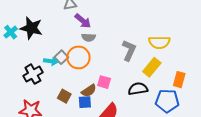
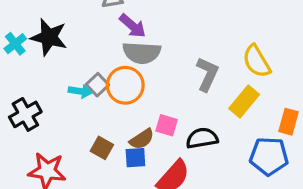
gray semicircle: (89, 37) -> (142, 53), size x1.6
yellow semicircle: (159, 42) -> (257, 61), turned 60
black cross: (33, 74) -> (25, 114), moved
black semicircle: (138, 89) -> (202, 138), moved

